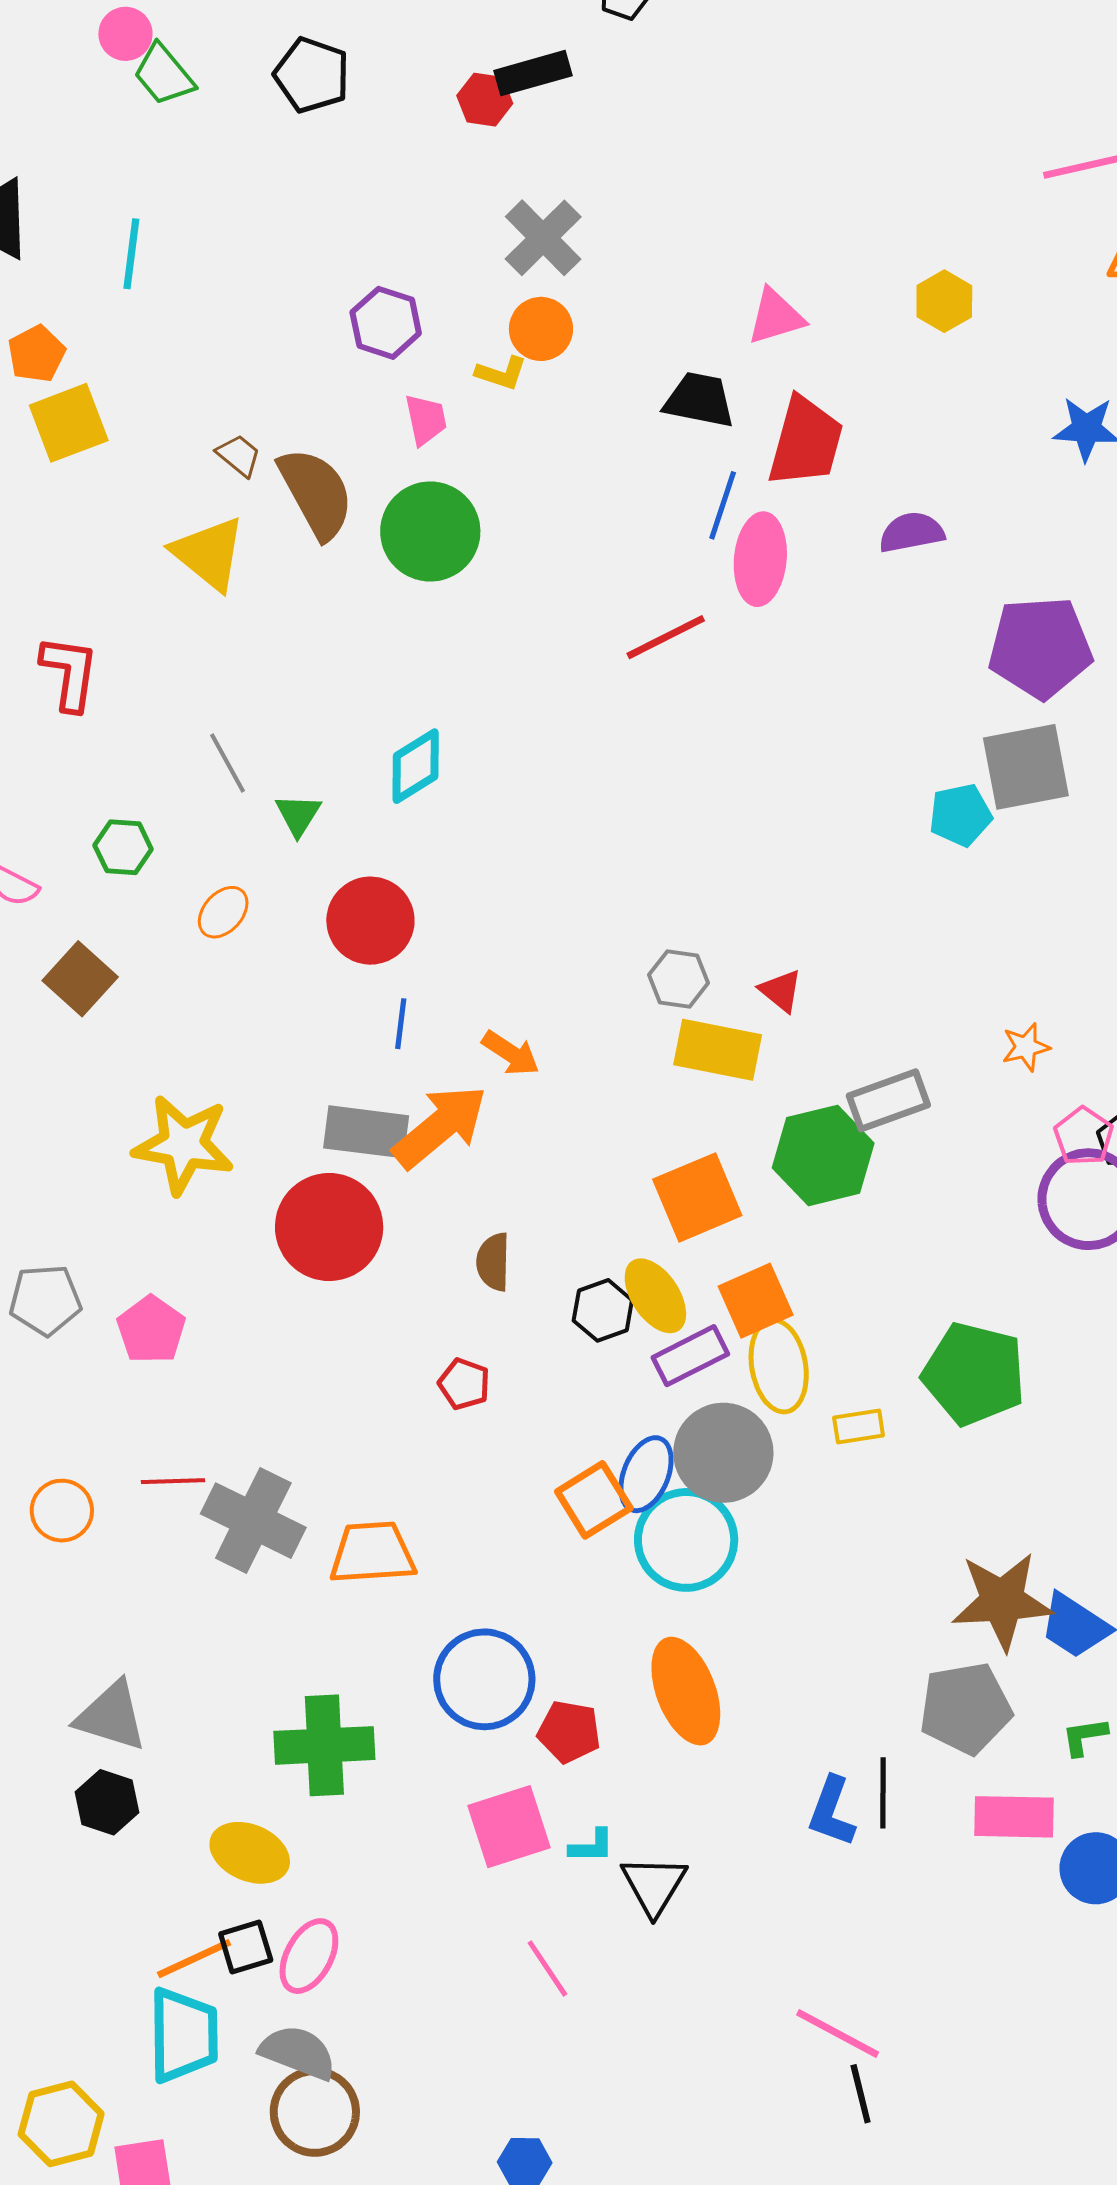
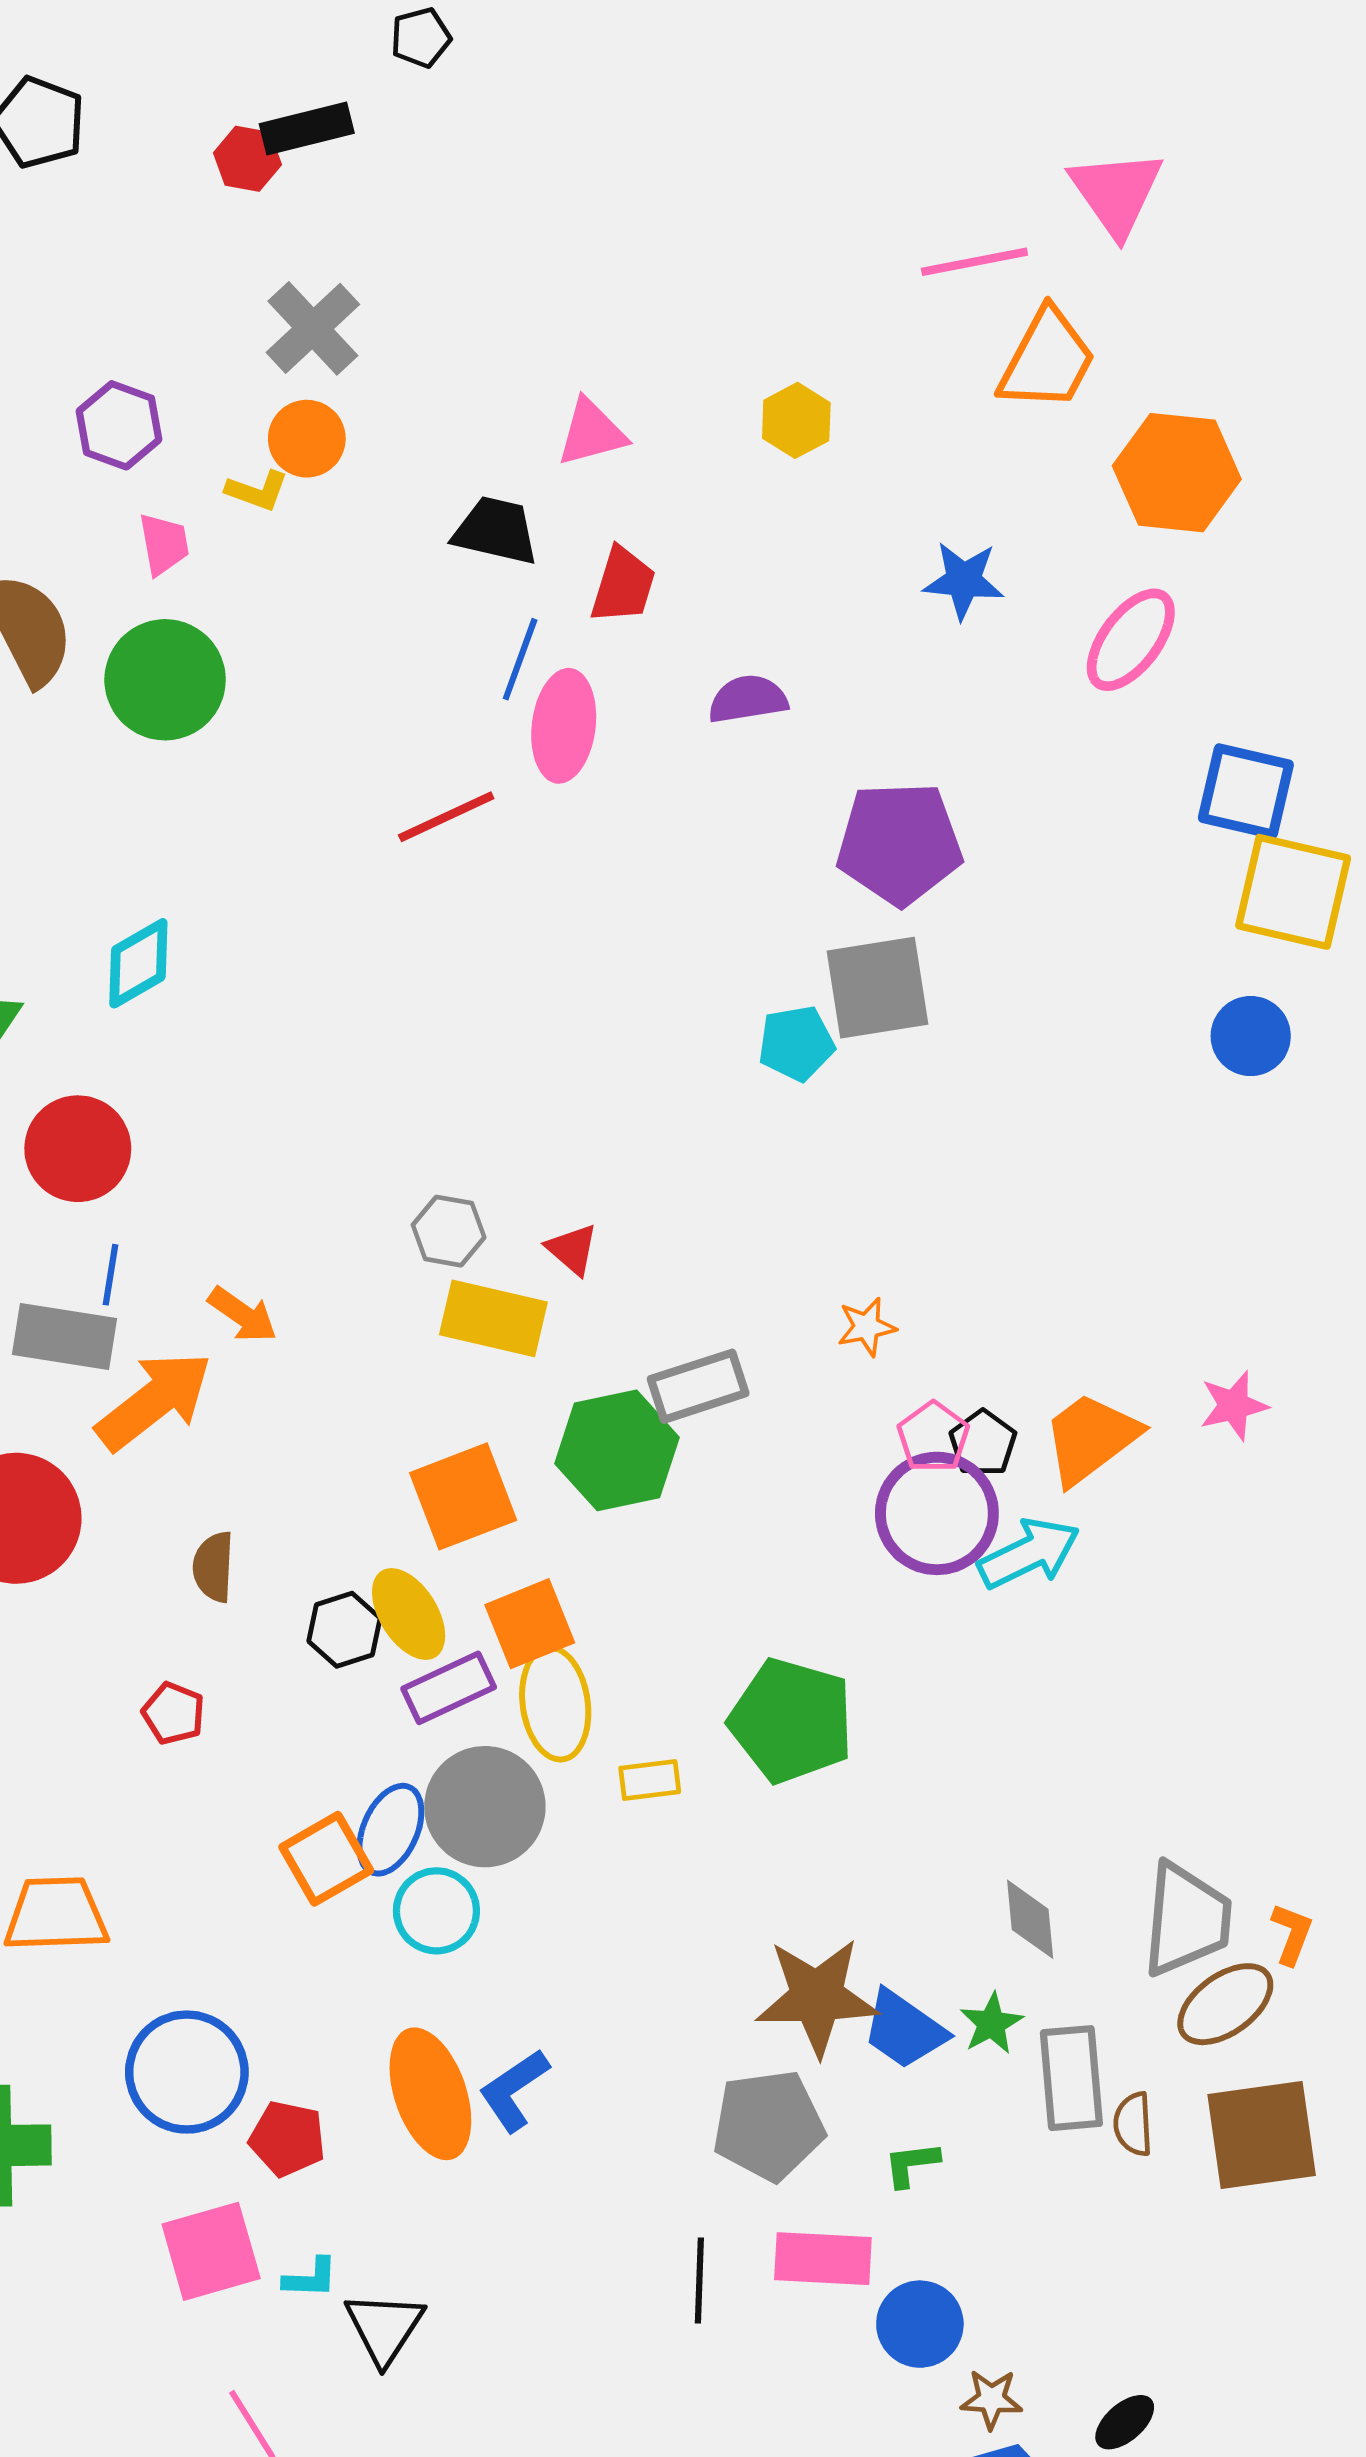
red trapezoid: (806, 442) -> (623, 585), size x0.7
gray rectangle: (366, 1132) -> (64, 1337), moved
cyan circle: (686, 1540) -> (436, 1911), size x0.7
black line: (883, 1793) -> (699, 2280), moved
blue L-shape: (832, 1812) -> (514, 2090), moved, turned 34

